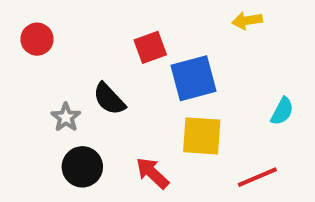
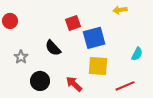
red circle: (37, 39) -> (10, 21), moved
gray star: (66, 117) -> (21, 57), moved

